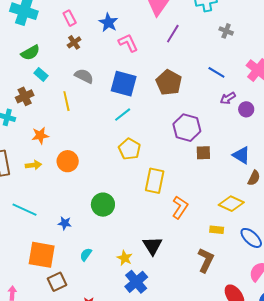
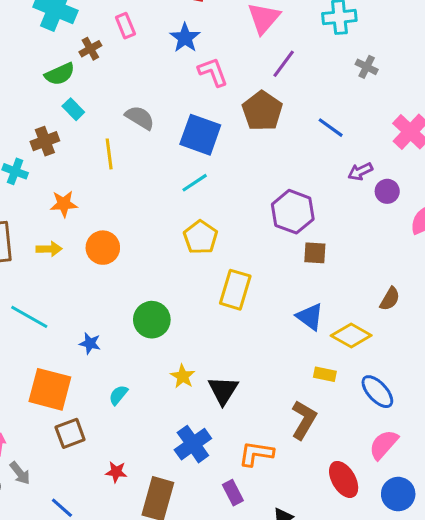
brown cross: (74, 42) -> (90, 49), moved
blue line: (216, 72) -> (331, 128), moved
brown pentagon: (169, 82) -> (262, 111), moved
blue triangle: (241, 155) -> (310, 317), moved
orange L-shape: (180, 207) -> (256, 454), moved, turned -120
yellow star: (125, 258) -> (183, 376), moved

